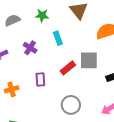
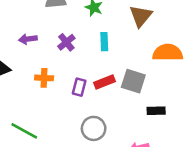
purple rectangle: (40, 80) -> (79, 87), moved
orange cross: (12, 89) -> (44, 78), moved

